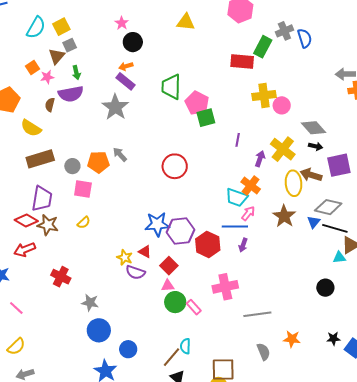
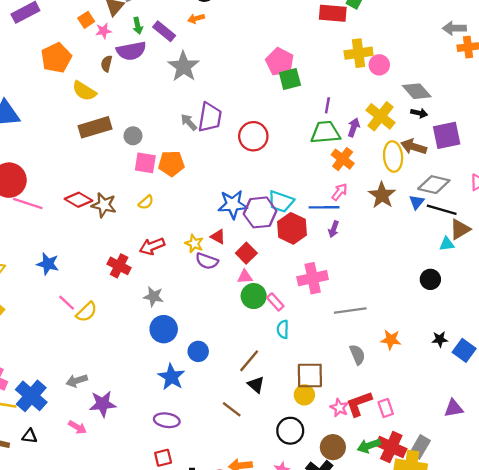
purple rectangle: (125, 81) -> (164, 31), moved
green trapezoid: (171, 87) -> (325, 132), moved, turned 84
orange pentagon: (98, 162) -> (171, 164), moved
cyan trapezoid: (237, 197) -> (281, 202), moved
purple trapezoid: (42, 199) -> (210, 117), moved
red arrow: (25, 250) -> (152, 246), moved
yellow semicircle: (16, 346) -> (87, 312), moved
cyan semicircle: (185, 346) -> (283, 329), moved

